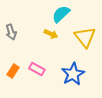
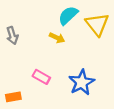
yellow triangle: (85, 37) -> (97, 24), moved
orange rectangle: (13, 71) -> (13, 97), moved, turned 48

